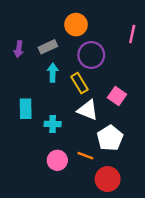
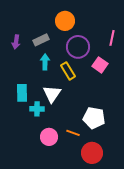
pink line: (132, 34) -> (112, 38), moved
pink square: (117, 96) -> (100, 65), moved
white triangle: (88, 110) -> (52, 94), moved, turned 42
cyan cross: (53, 124) -> (37, 109), moved
white pentagon: (110, 138) -> (94, 118), turned -30

